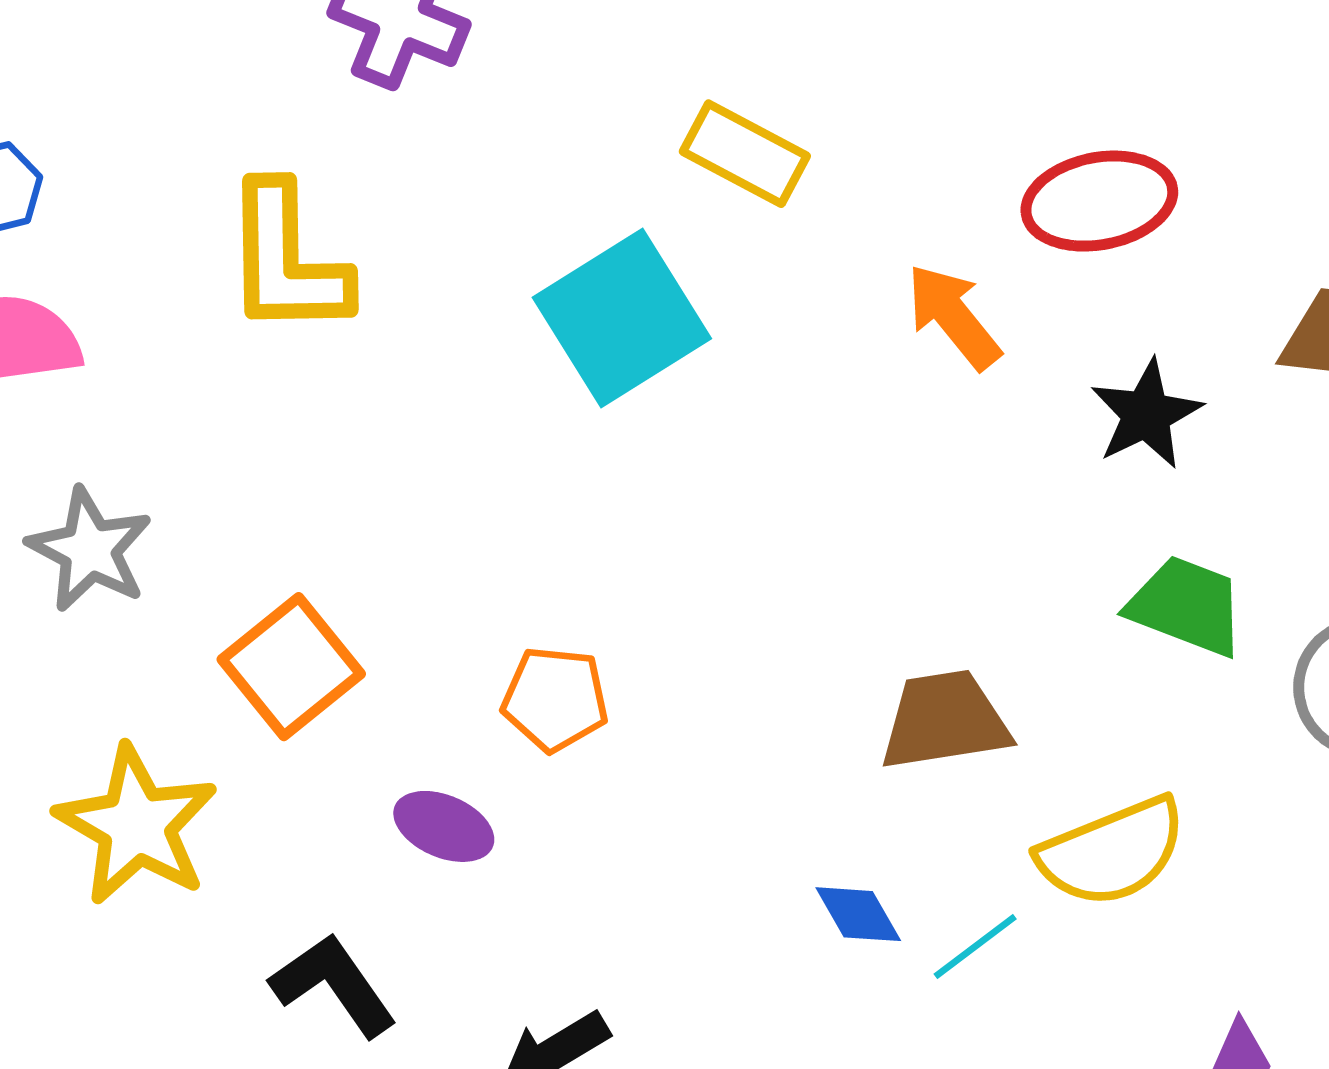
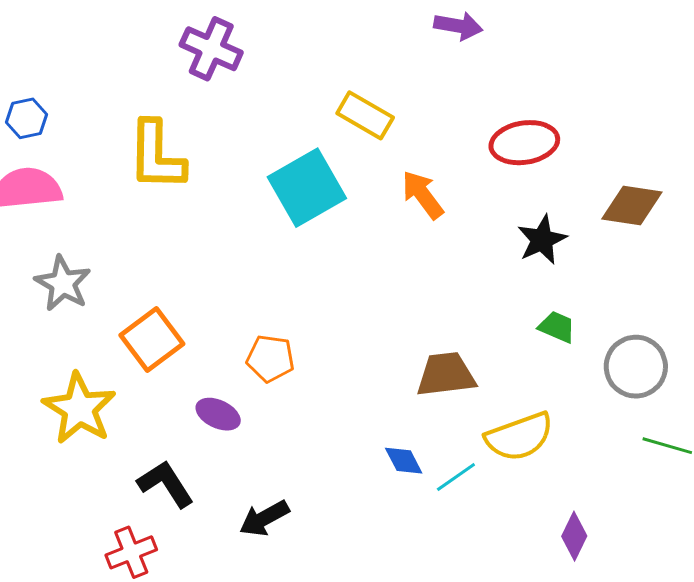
orange arrow: (953, 317) -> (423, 195), moved
green trapezoid: (1186, 606) -> (557, 327), size x0.7

